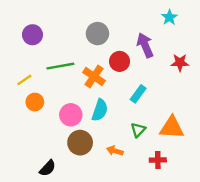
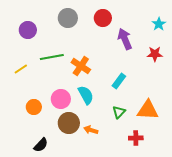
cyan star: (169, 17) -> (159, 24), moved
gray circle: (97, 34) -> (68, 18), moved
red circle: (120, 61) -> (103, 18), moved
orange circle: (35, 102) -> (34, 107), moved
cyan semicircle: (100, 110) -> (86, 95), turned -48
orange arrow: (115, 151) -> (91, 130), moved

